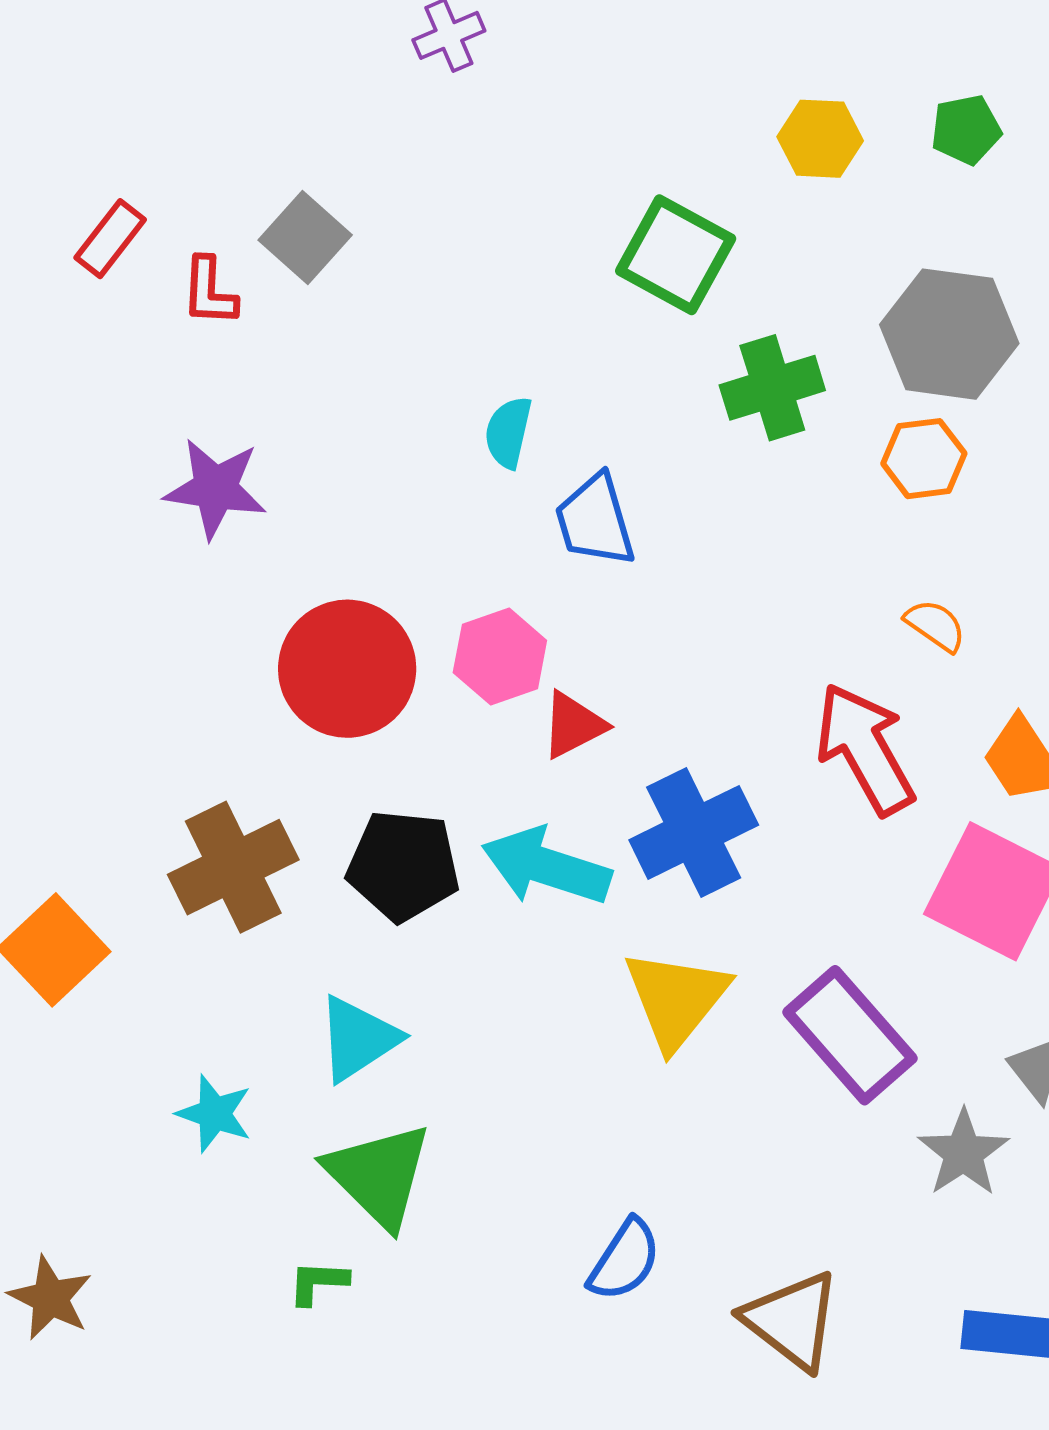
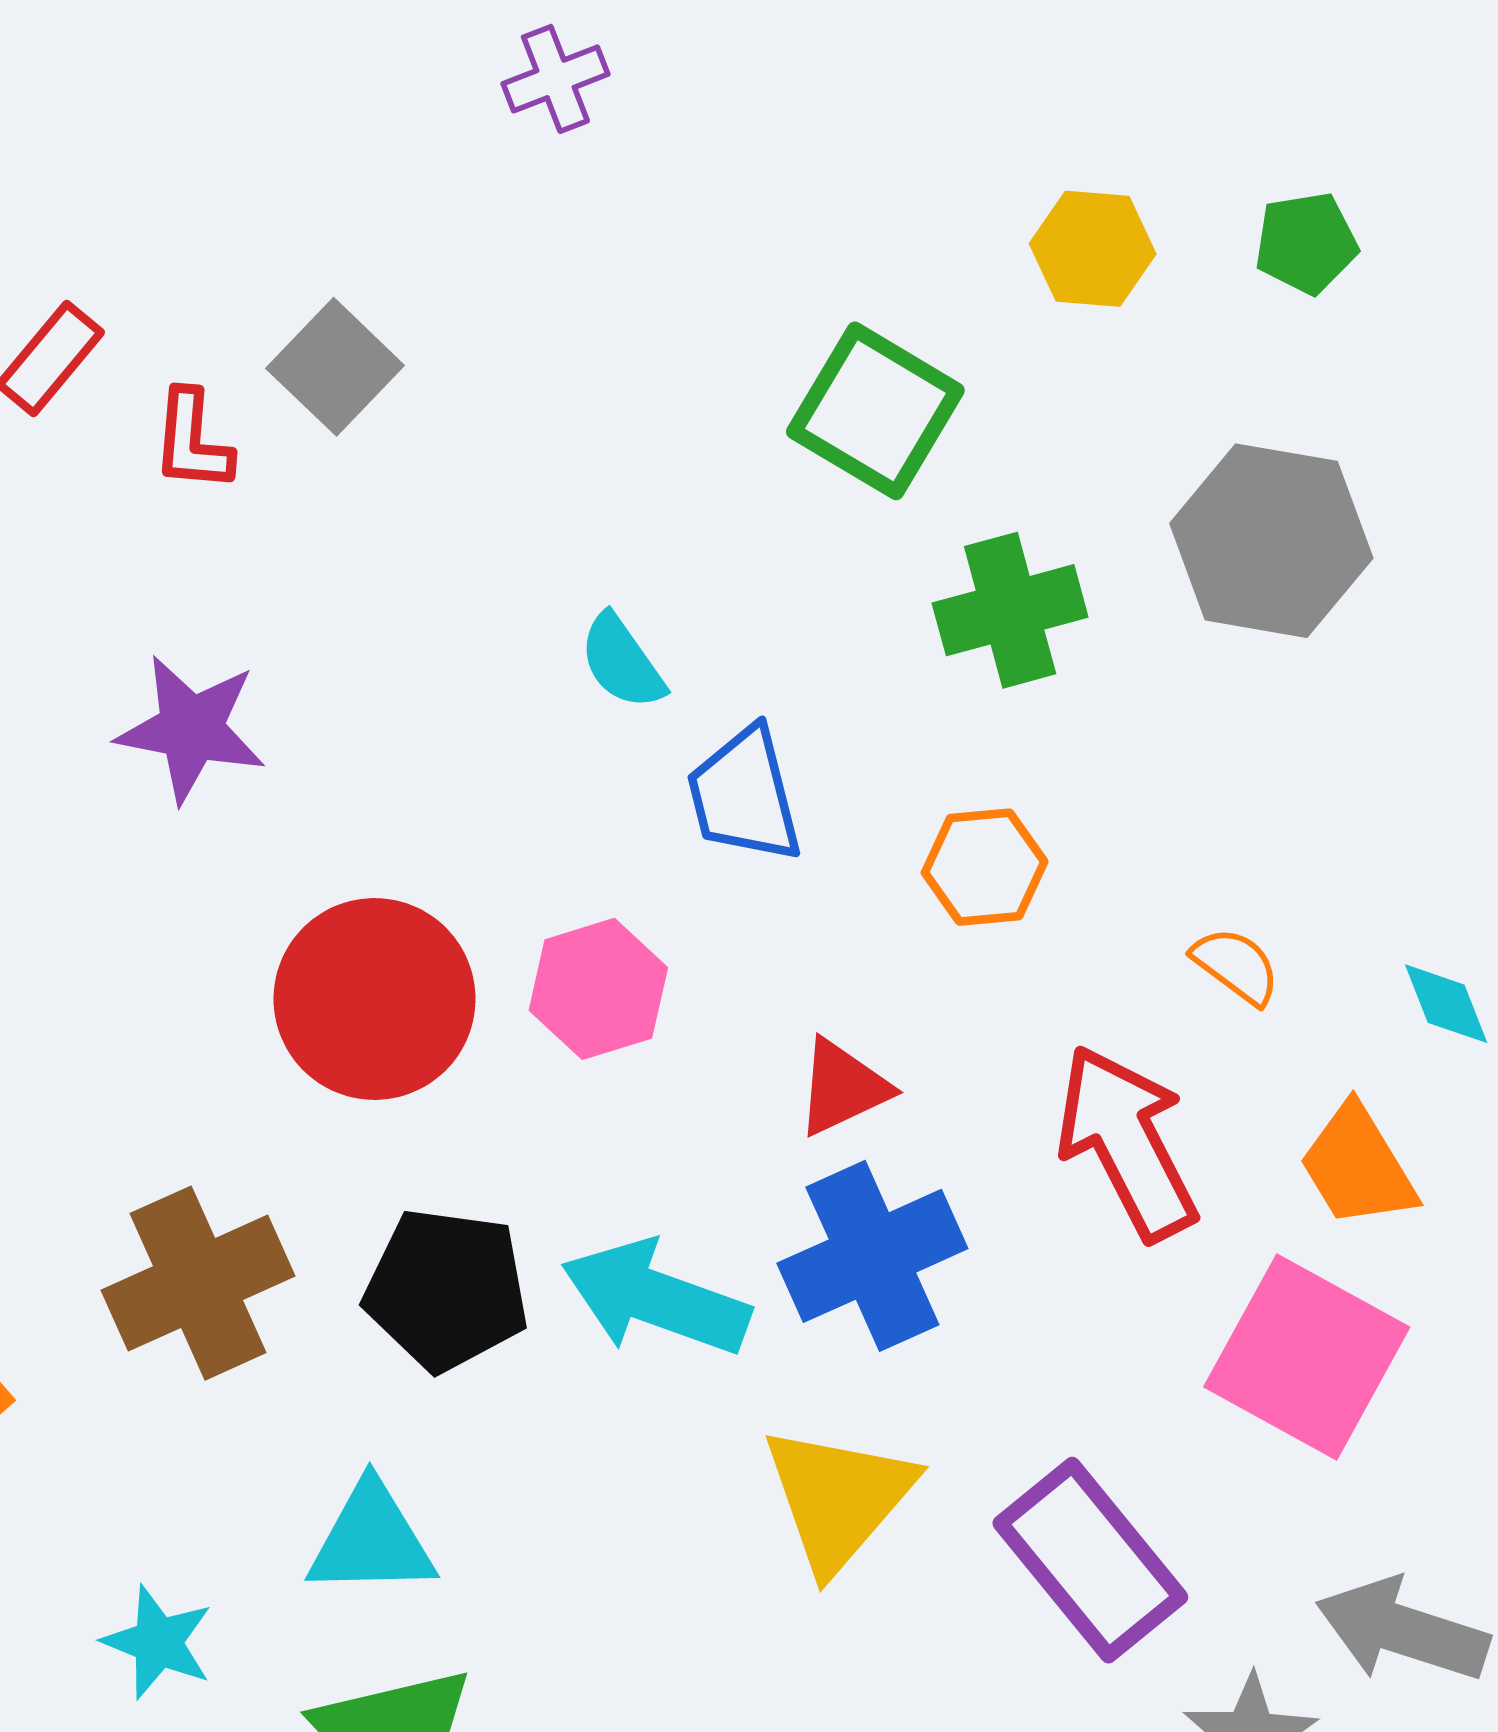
cyan semicircle: (508, 432) -> (622, 662), turned -50
orange hexagon: (924, 459) -> (985, 867), moved
red triangle: (573, 725) -> (843, 1087), moved
cyan triangle: (358, 1039) -> (371, 1540), turned 30

